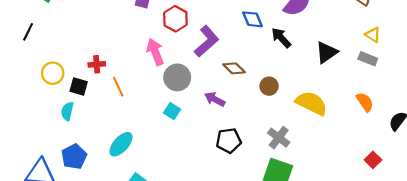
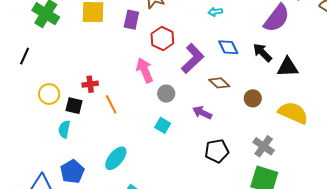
blue diamond: (253, 19) -> (228, 47), moved
black triangle: (327, 52) -> (288, 67), moved, turned 35
gray circle: (177, 77) -> (166, 94), size x0.7

